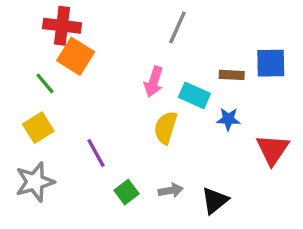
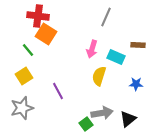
blue star: (228, 119) -> (136, 84), moved
gray arrow: (171, 190) -> (102, 113), size x1.5
green square: (127, 192) -> (86, 124), moved

